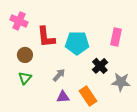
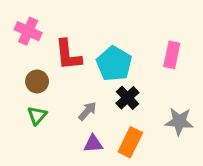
cyan pentagon: (77, 43) -> (114, 64), turned 30
black cross: (100, 66) -> (127, 98), moved
orange rectangle: (88, 96) -> (130, 142), turned 60

